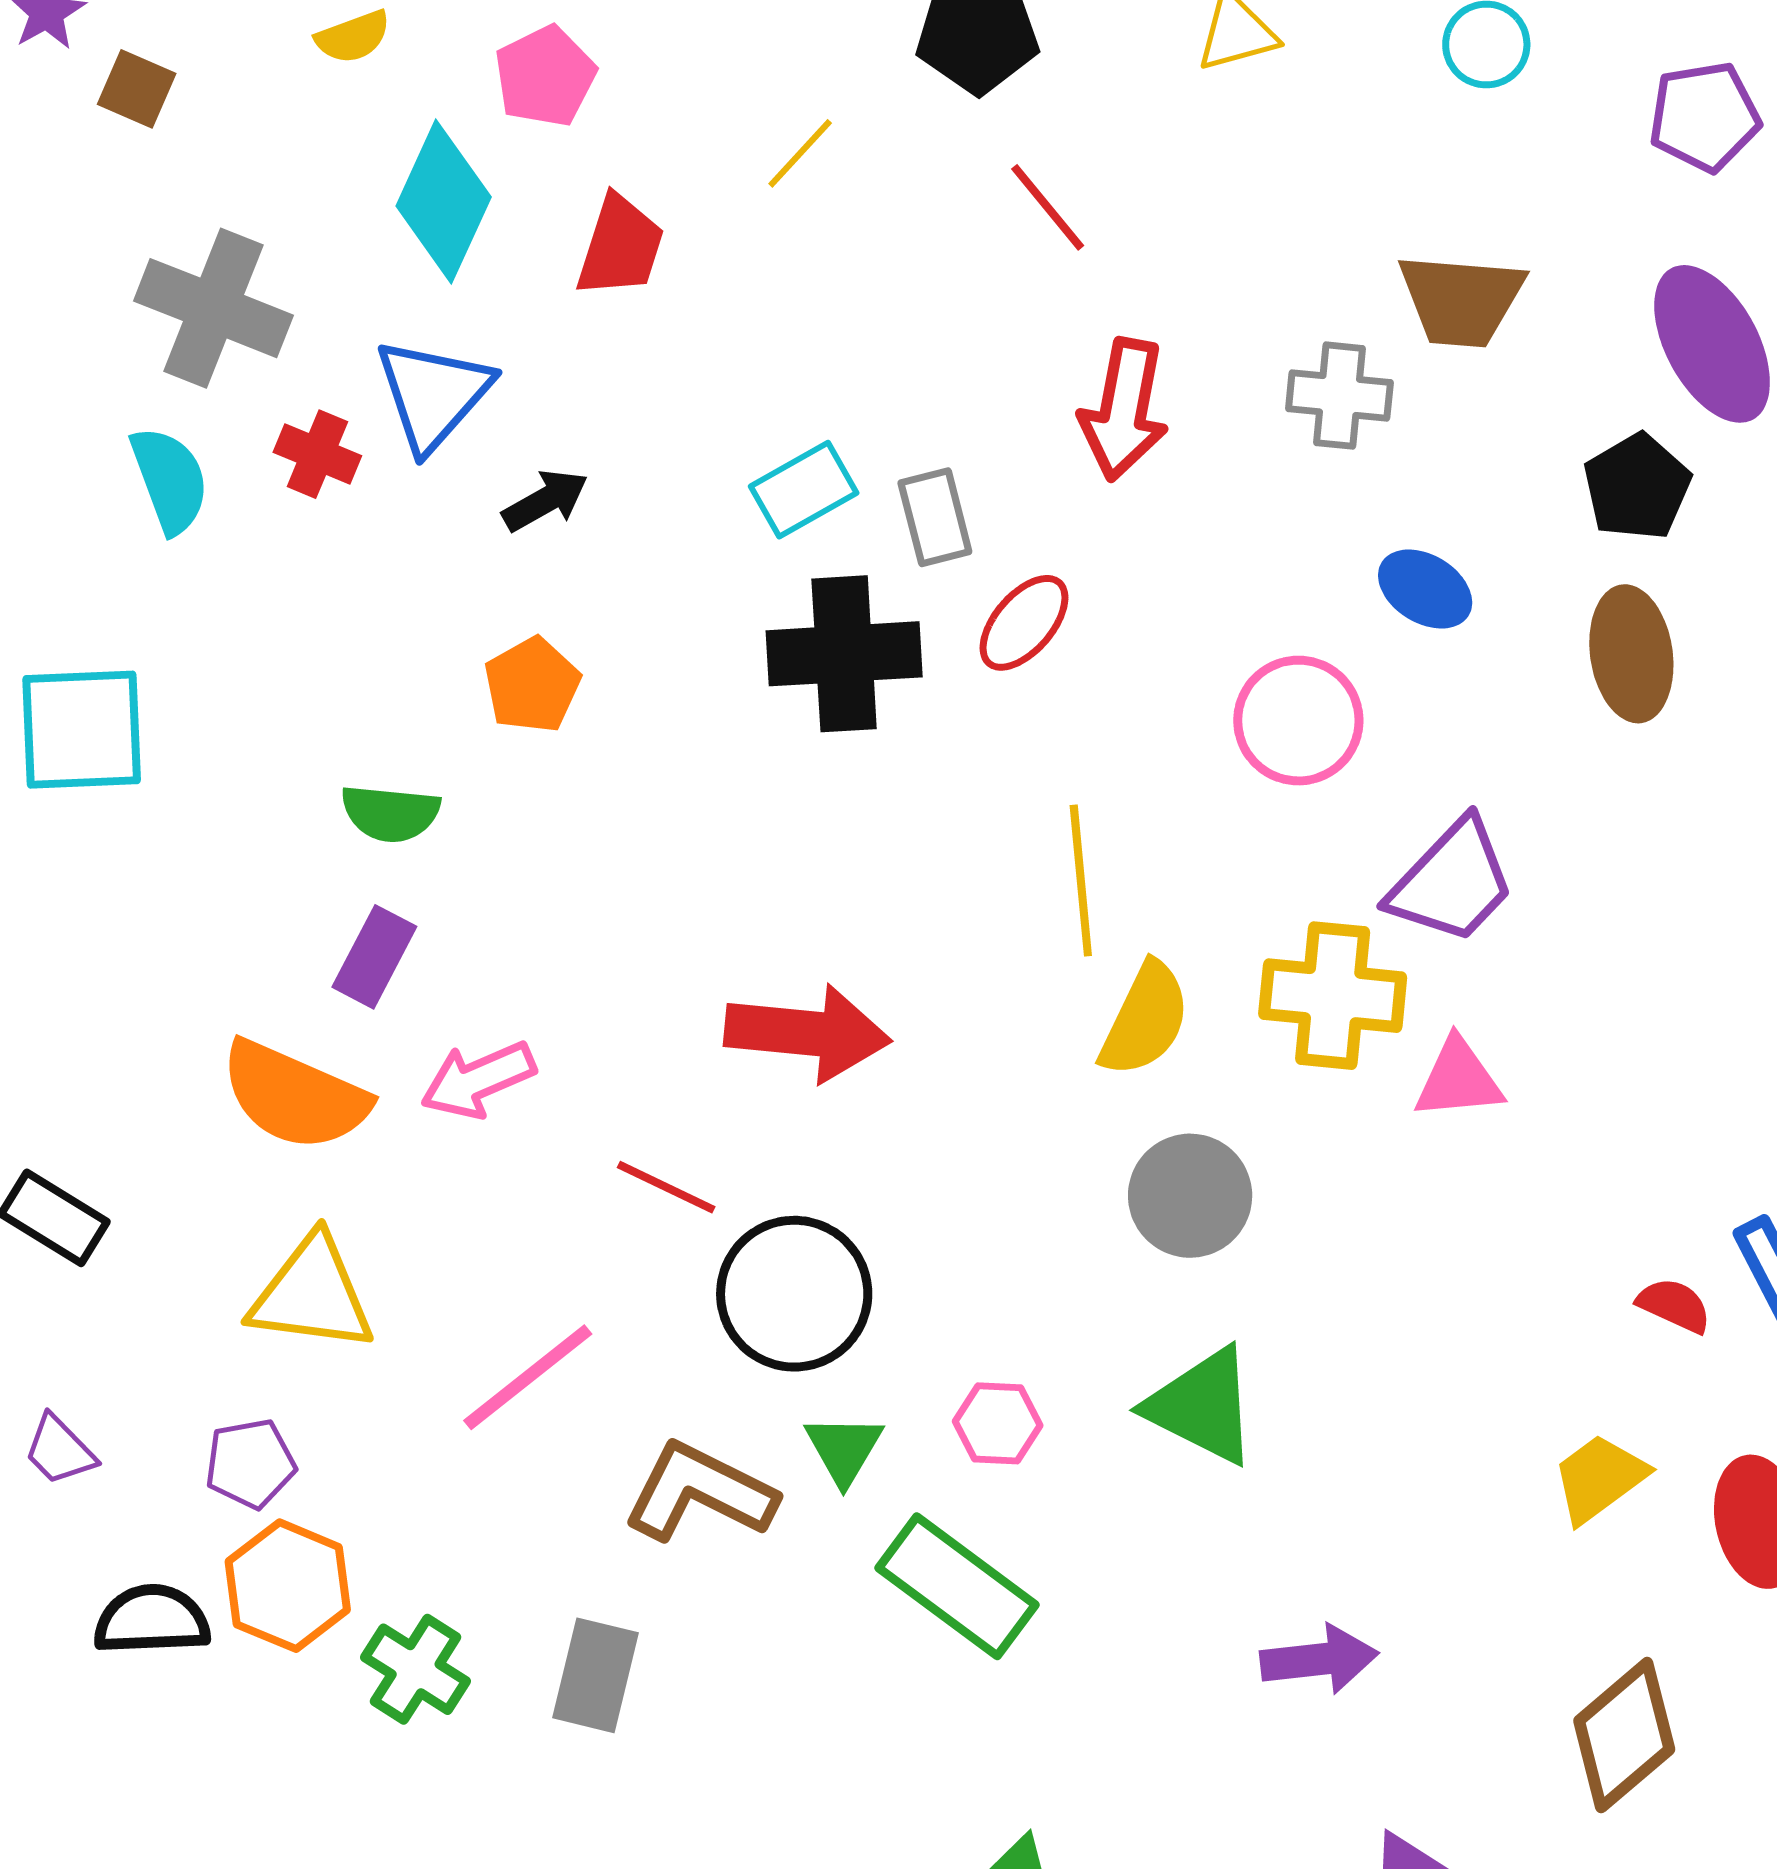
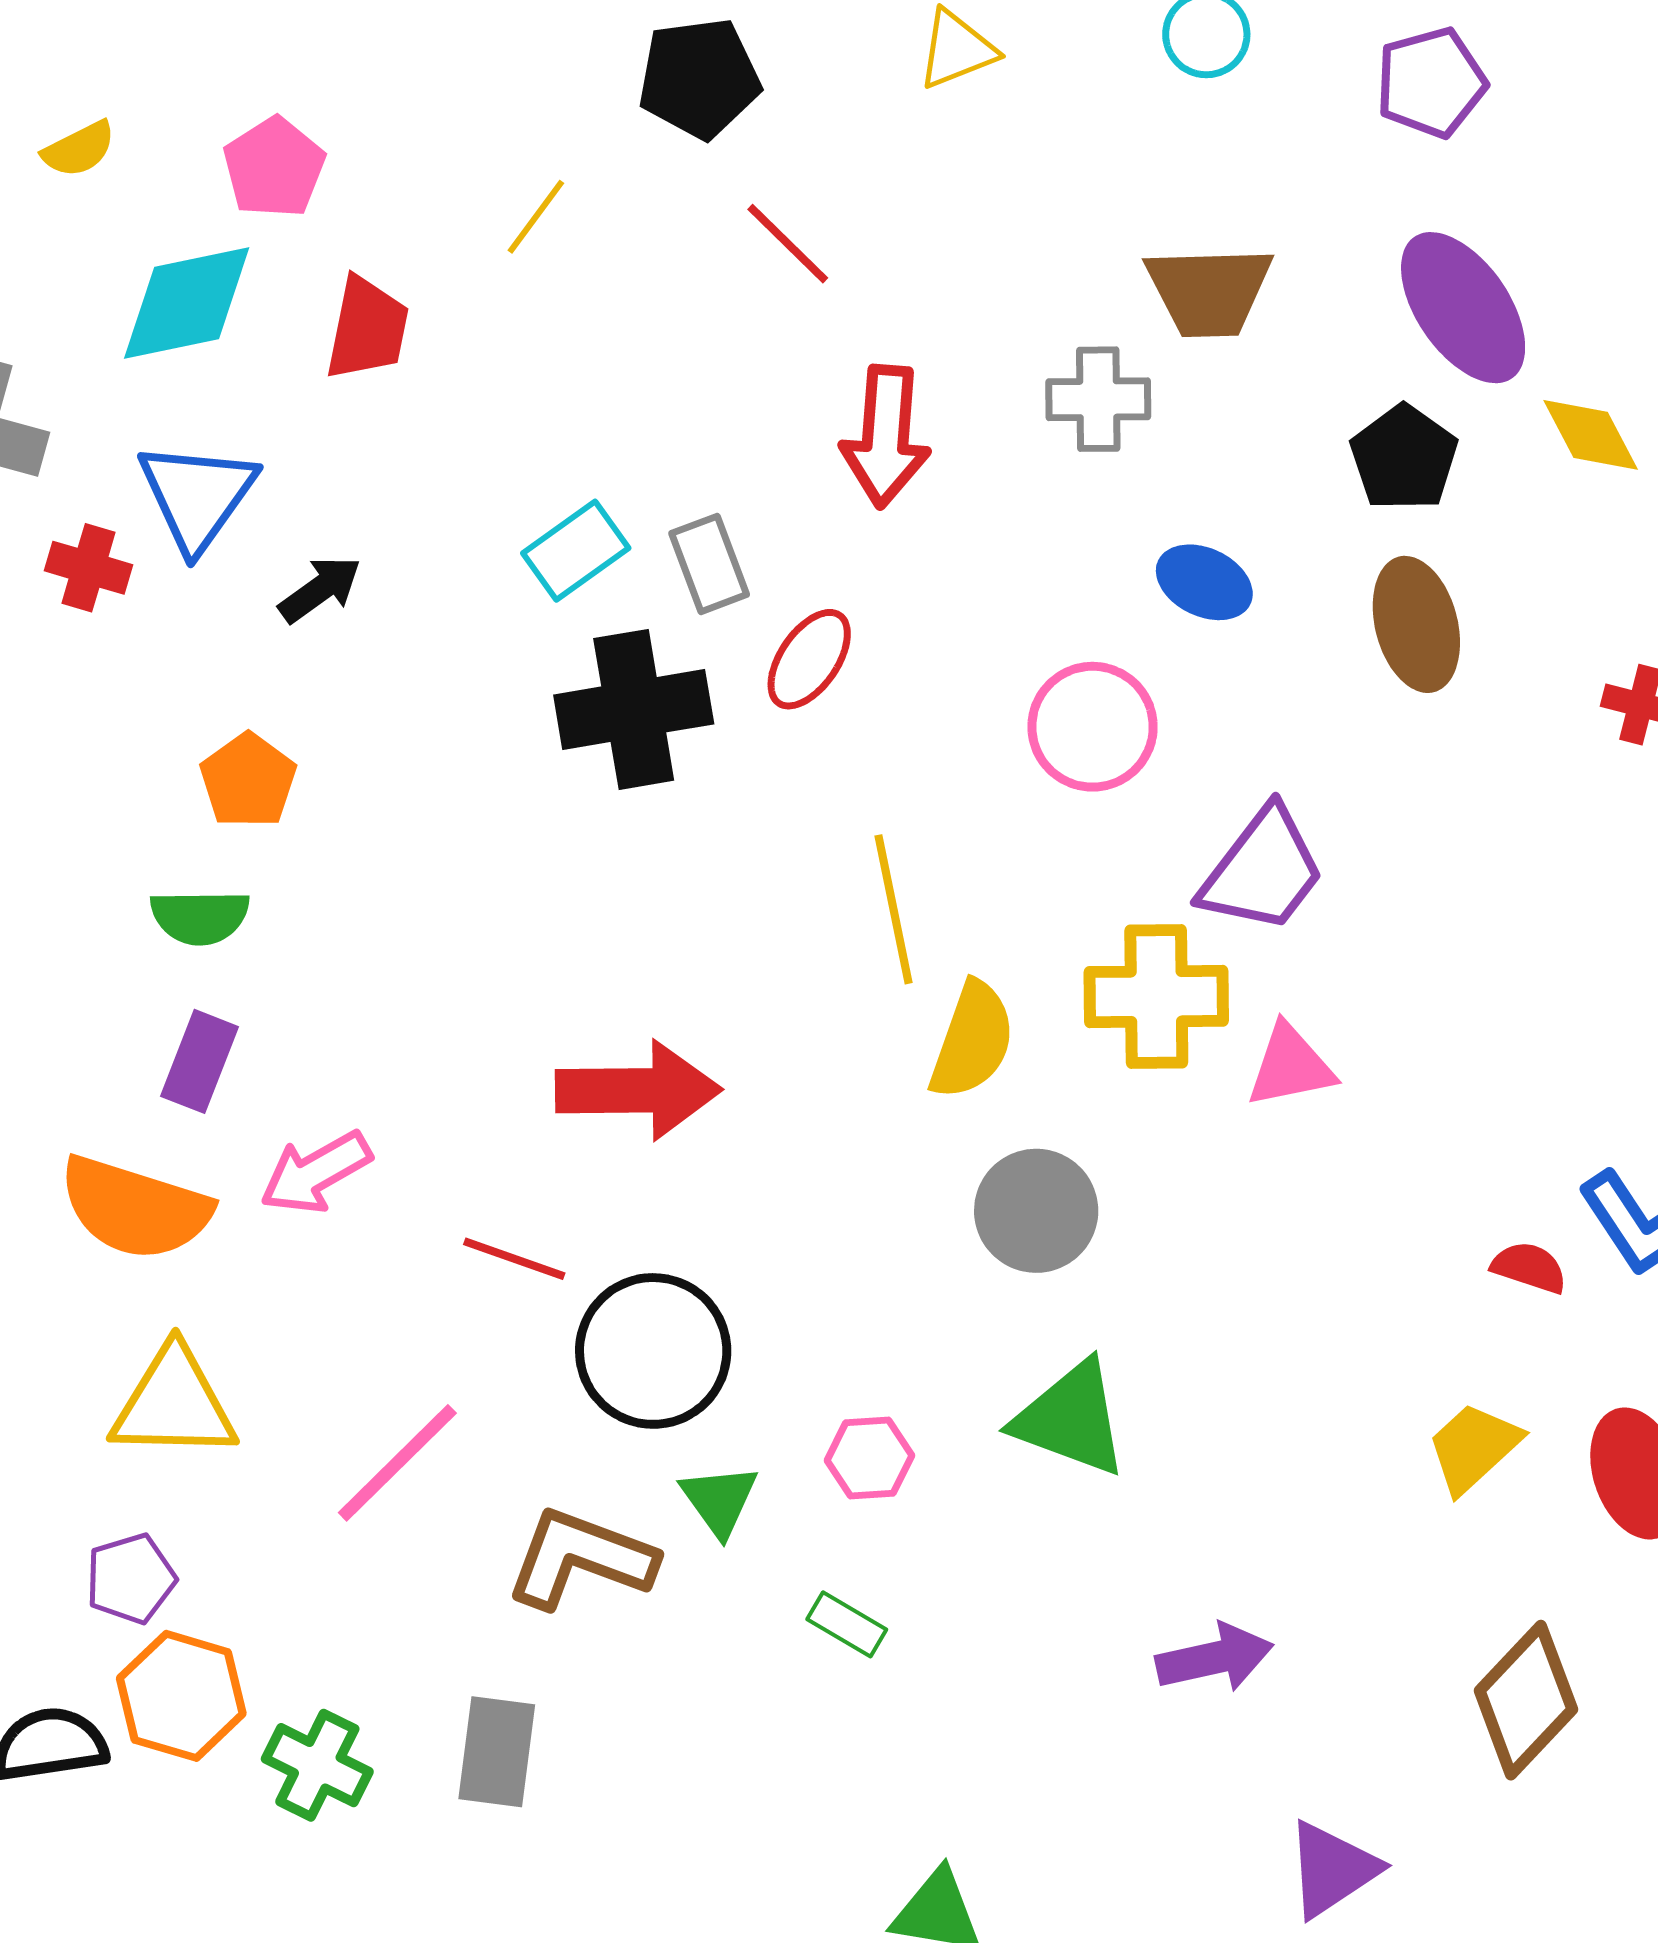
cyan diamond: (444, 201) -> (187, 303), turned 60
orange pentagon: (532, 685) -> (248, 781), moved
green rectangle: (957, 1586) -> (847, 1624), size x0.5

